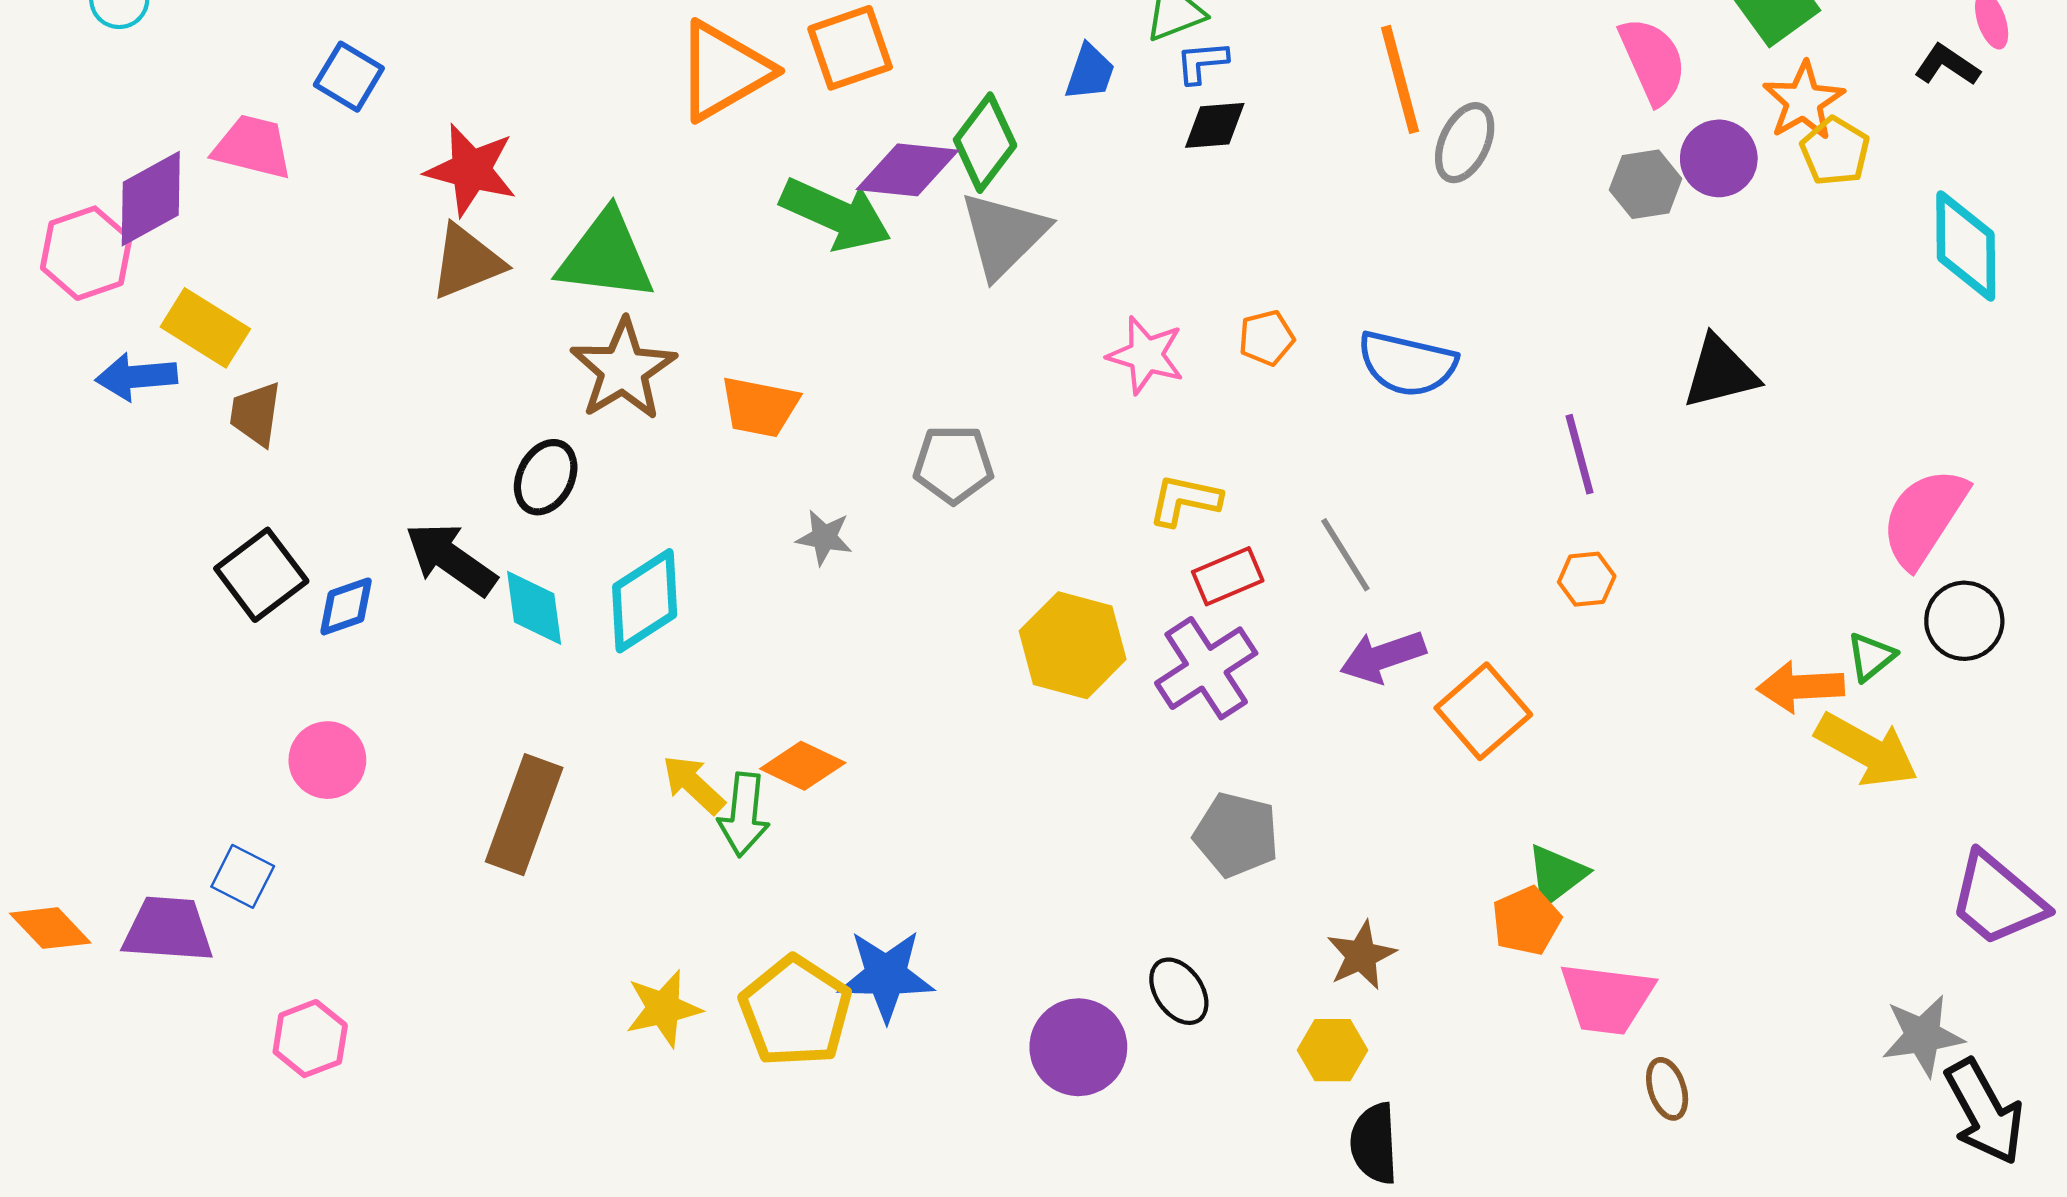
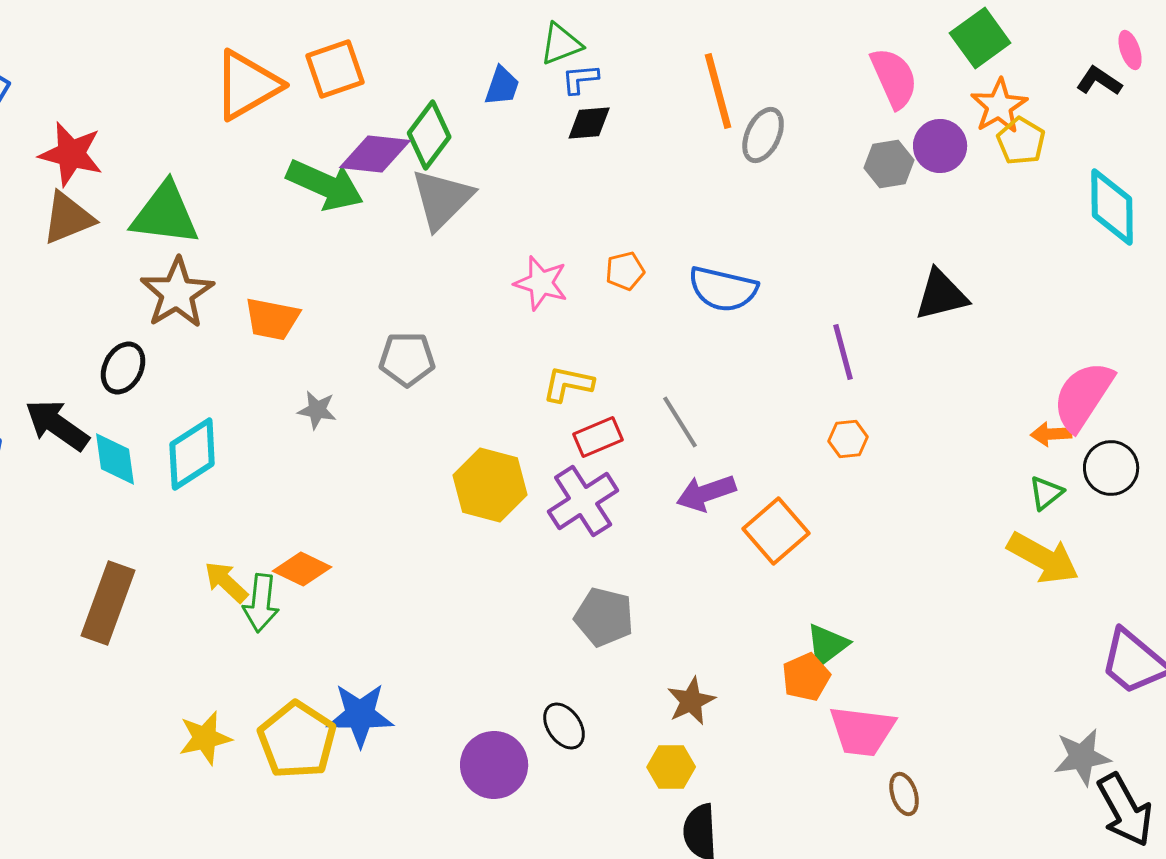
orange arrow: (1801, 687) -> (1051, 434), moved, size x0.7

